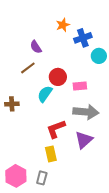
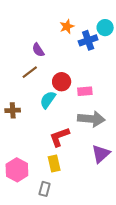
cyan circle: (99, 56) -> (105, 28), moved
purple triangle: (84, 140) -> (101, 154), moved
pink hexagon: (16, 176) -> (17, 170), moved

